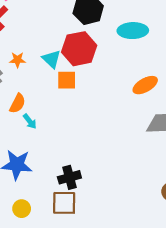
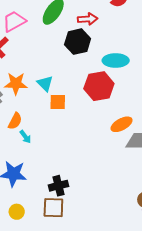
red hexagon: (79, 49) -> (99, 86), moved
orange star: (17, 60) -> (16, 84), size x1.6
orange ellipse: (145, 85) -> (122, 124), moved

